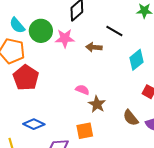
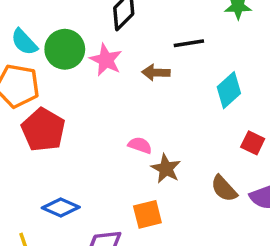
black line: (114, 31) -> (189, 43), turned -36
pink star: (65, 38) -> (106, 60), turned 30

